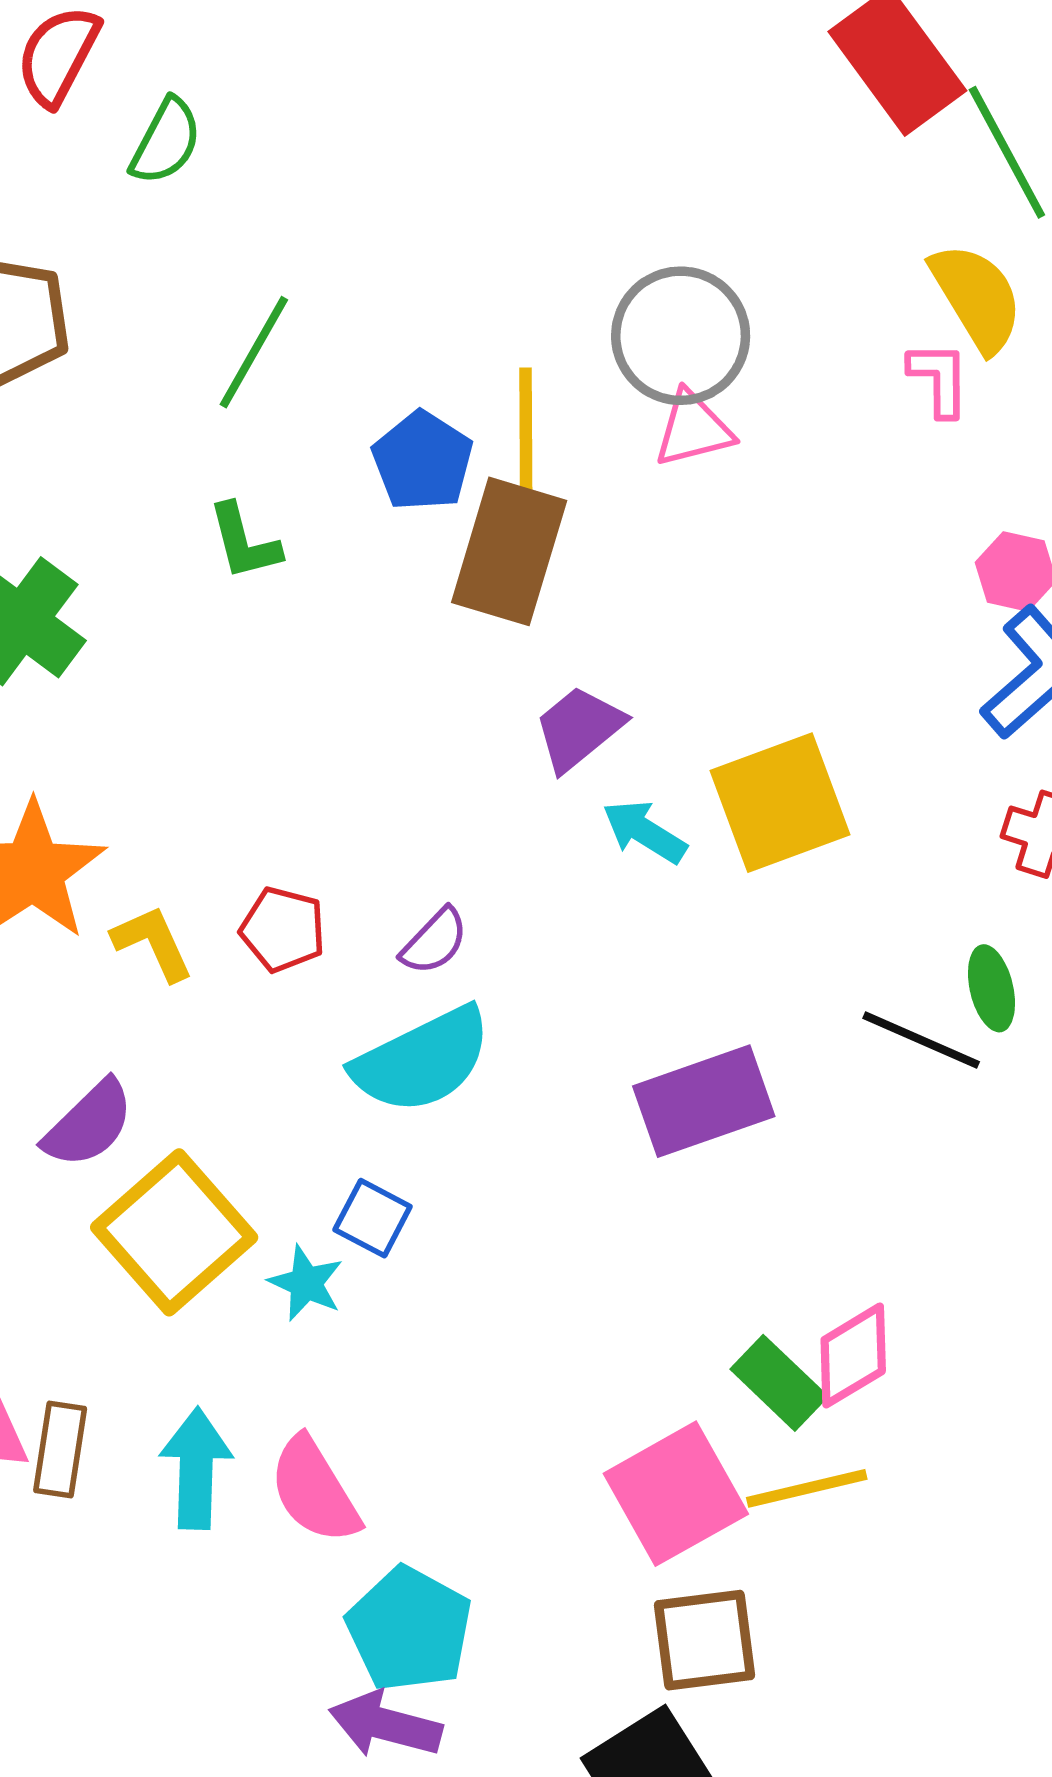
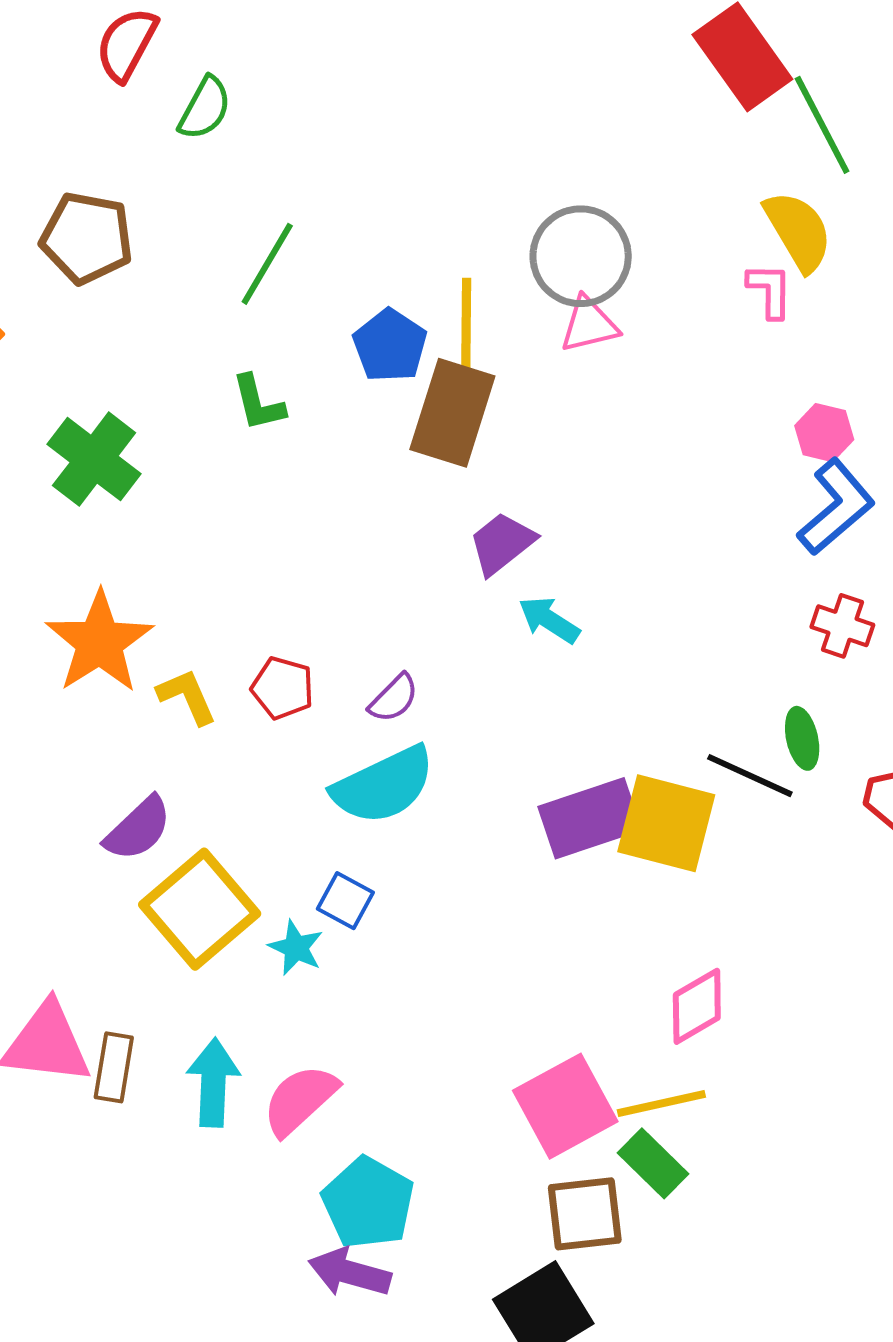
yellow square: (780, 803) -> (666, 823), moved, turned 34
green rectangle: (779, 1383) -> (653, 1163), moved
pink semicircle: (314, 1490) -> (300, 1100), turned 78

